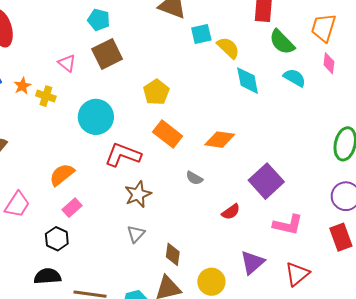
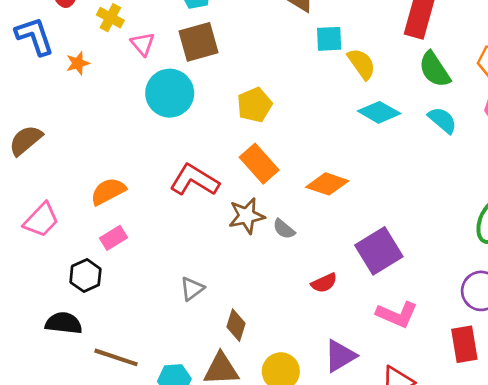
cyan diamond: (248, 81) -> (379, 112), turned -60
yellow cross: (46, 96) -> (110, 18), moved
cyan circle: (96, 117) -> (170, 93), moved
brown star: (138, 194) -> (247, 216), moved

